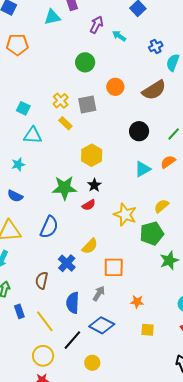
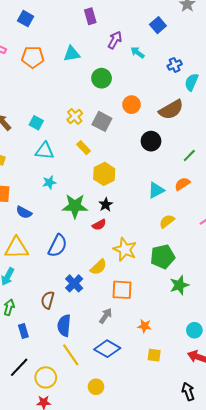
cyan triangle: (52, 17) -> (72, 54), moved
gray square: (87, 104) -> (102, 121), turned 36
yellow rectangle: (65, 123) -> (84, 148), moved
black circle: (139, 131) -> (151, 141), moved
cyan star: (18, 164) -> (49, 182), moved
yellow semicircle: (161, 206) -> (167, 221), moved
yellow star: (125, 215) -> (125, 249), moved
blue semicircle: (73, 303) -> (64, 325), moved
yellow line: (45, 321) -> (71, 355), moved
black line: (72, 340) -> (19, 367), moved

